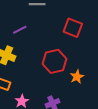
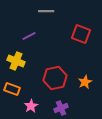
red hexagon: (54, 61) -> (55, 78), moved

